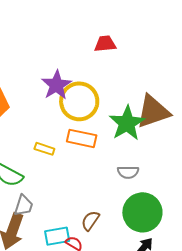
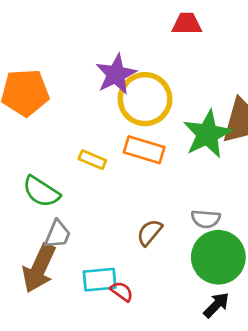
gray semicircle: (128, 172) -> (206, 219), moved
brown semicircle: (90, 221) -> (150, 233), moved

